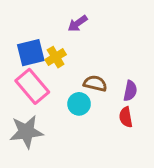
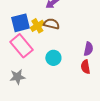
brown semicircle: (95, 83) -> (51, 24), moved
gray star: (26, 132) -> (17, 77), size x0.7

